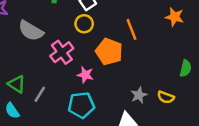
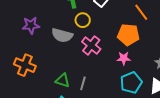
yellow circle: (84, 24) -> (83, 20), moved
pink star: (85, 75) -> (124, 58), moved
cyan pentagon: (81, 105) -> (131, 83), moved

